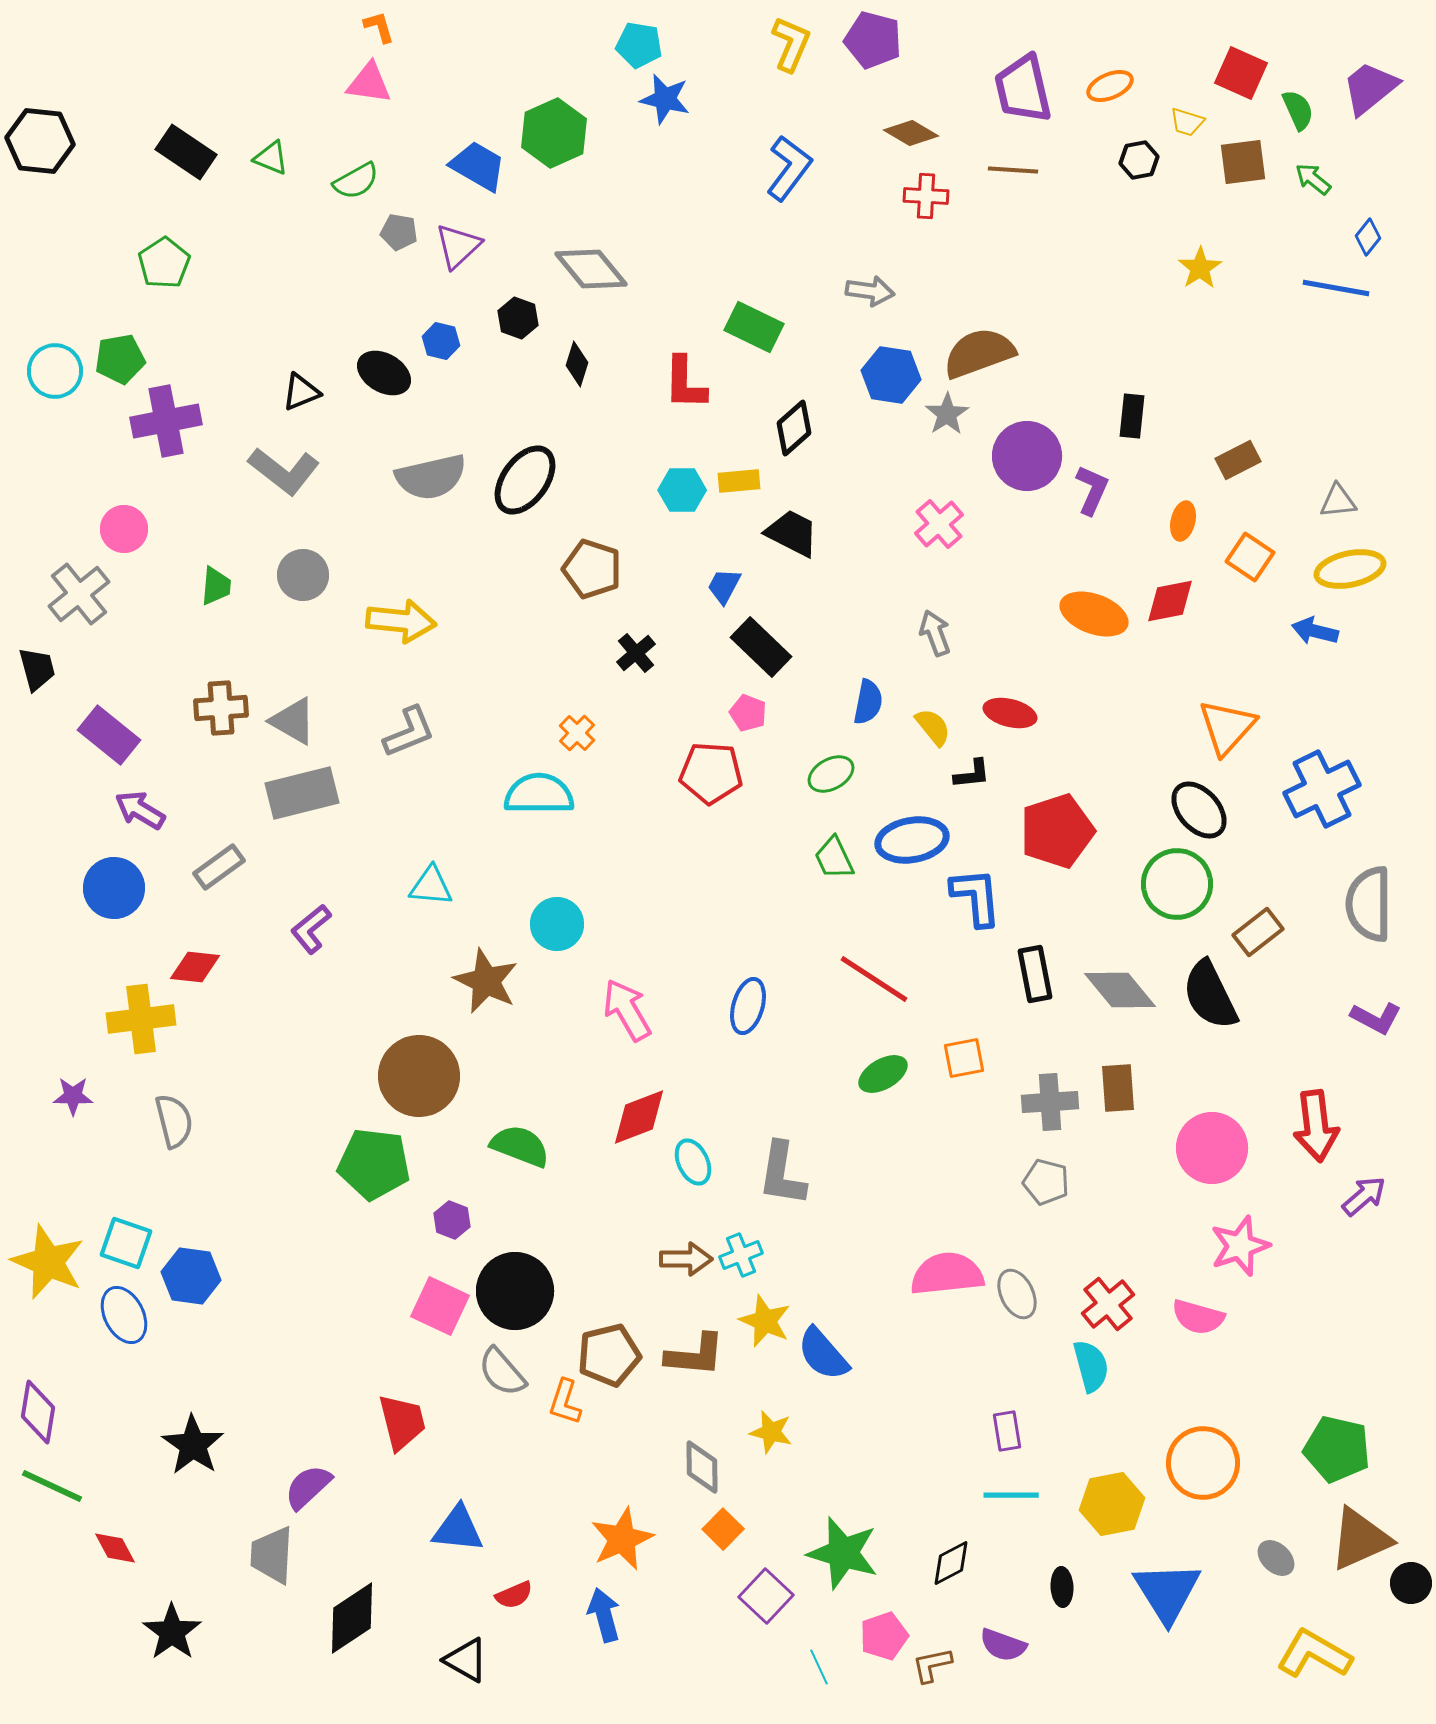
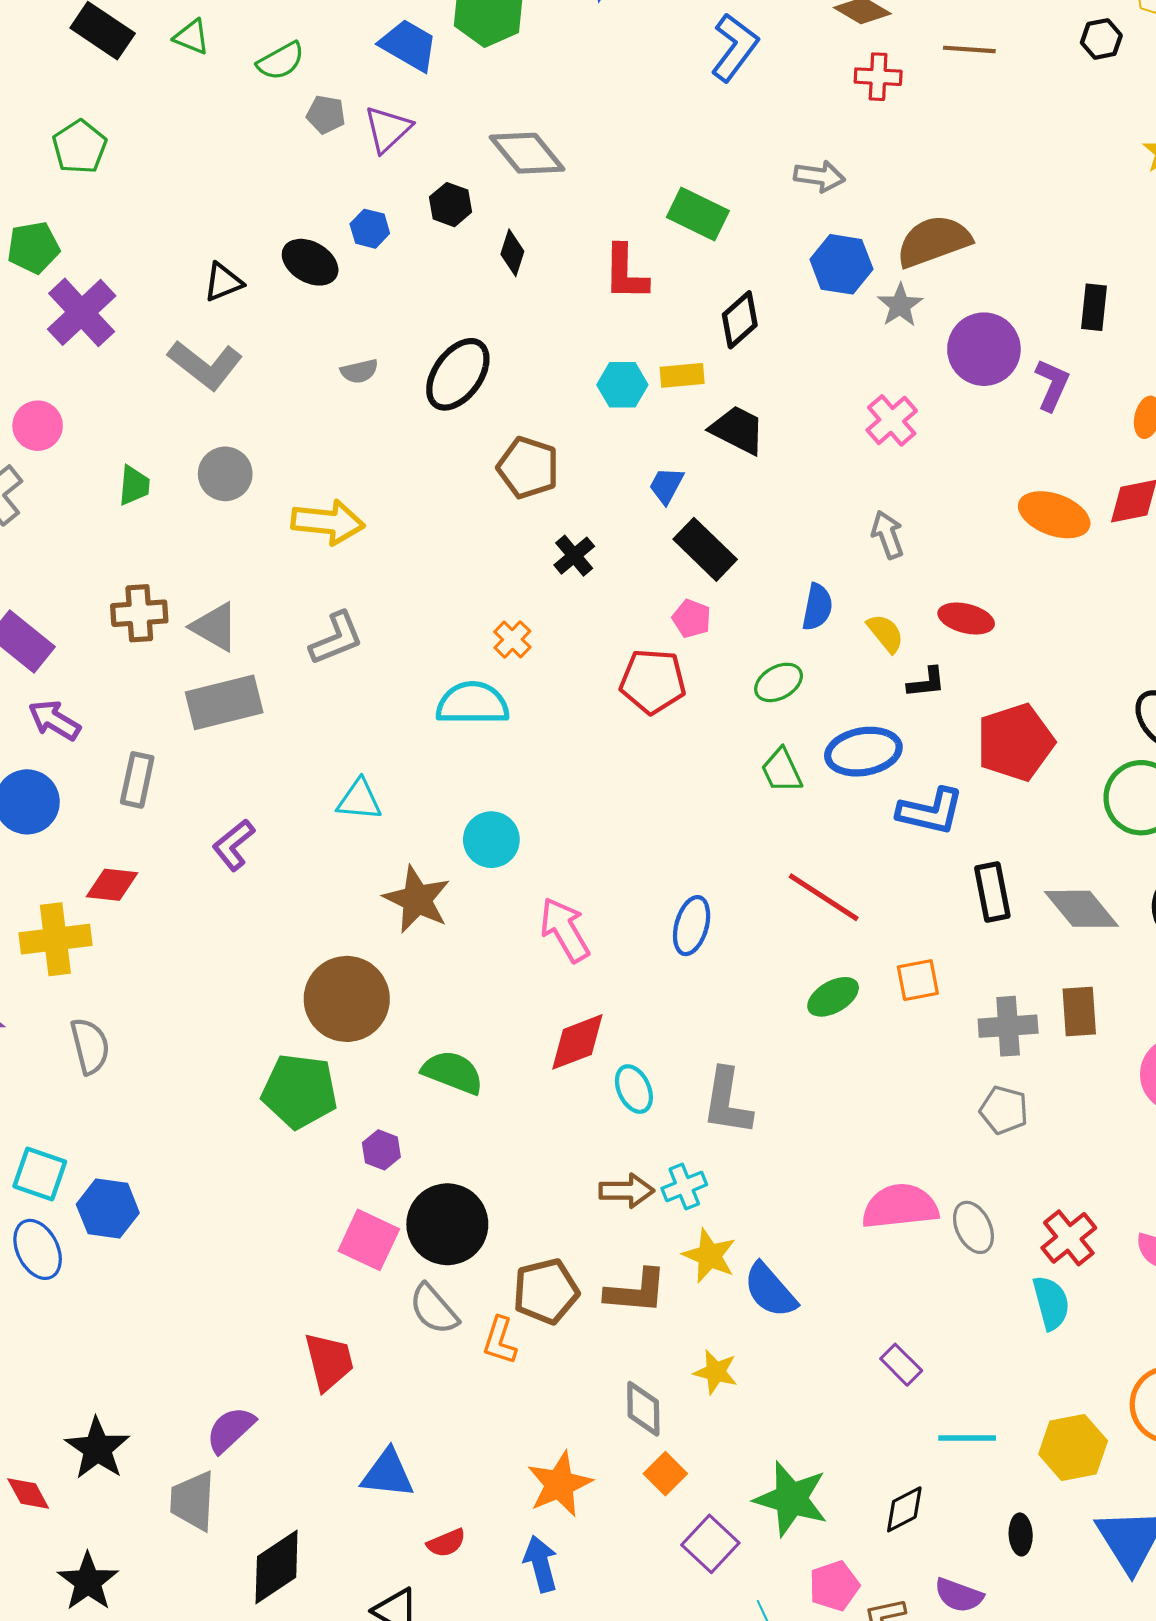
purple cross: (166, 421) -> (82, 312), turned -32
gray semicircle: (431, 477) -> (359, 371), size x0.5
gray rectangle: (219, 867) -> (137, 780), turned -42
blue L-shape: (976, 897) -> (930, 811), turned 108
purple rectangle: (1007, 1431) -> (901, 1365), moved, turned -36
black star: (193, 1445) -> (97, 1449), moved

